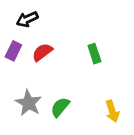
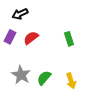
yellow arrow: (112, 111) -> (71, 81), moved

